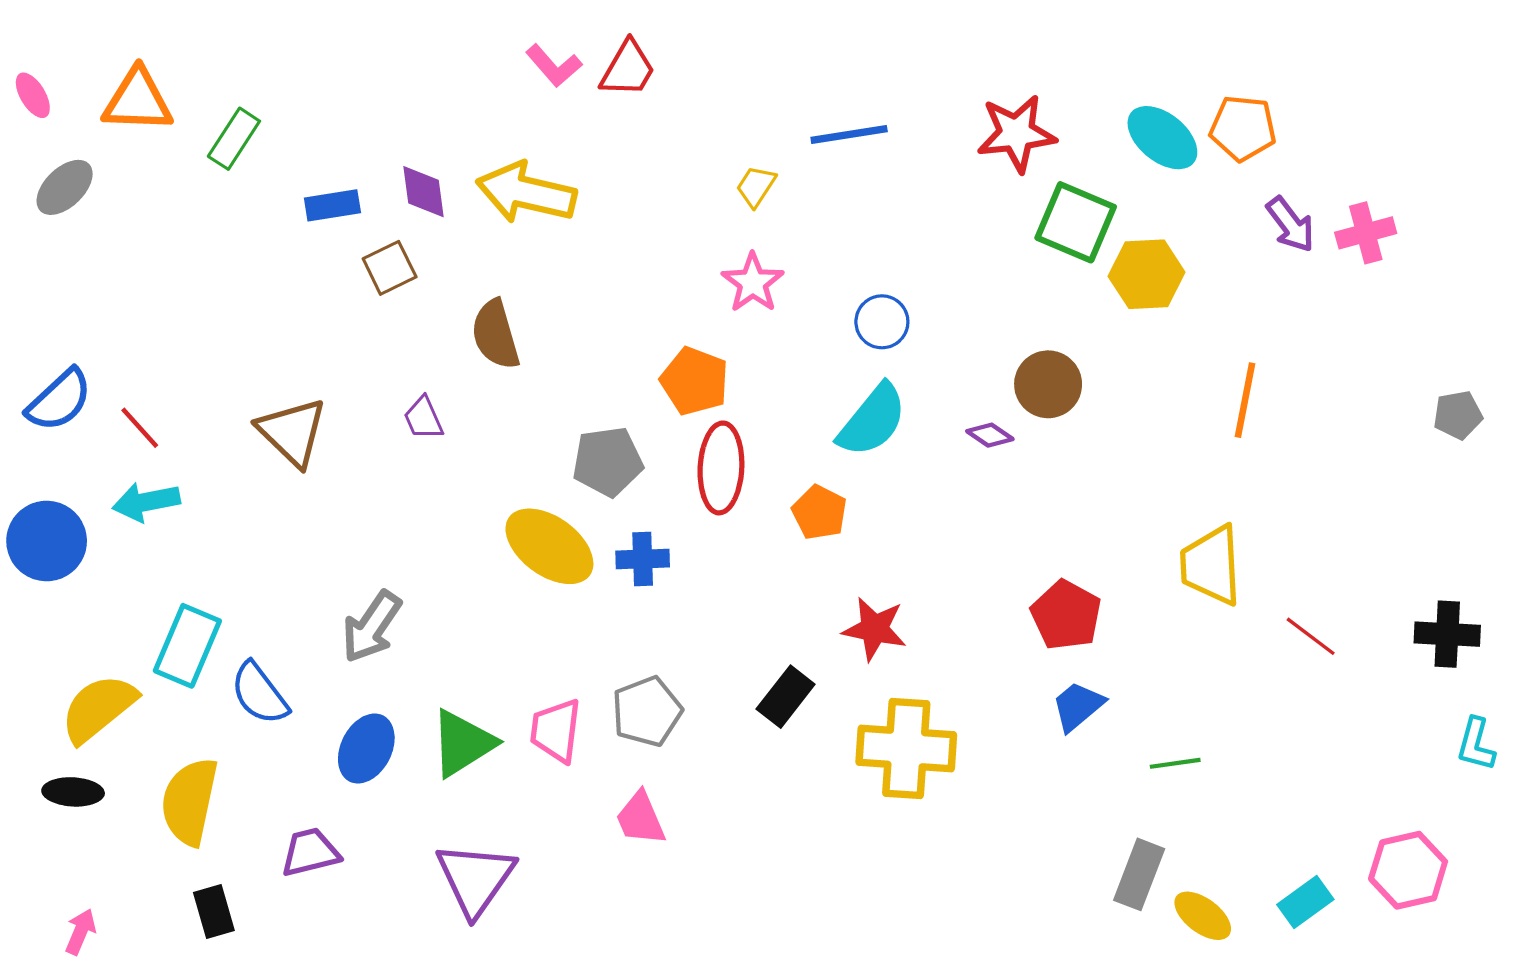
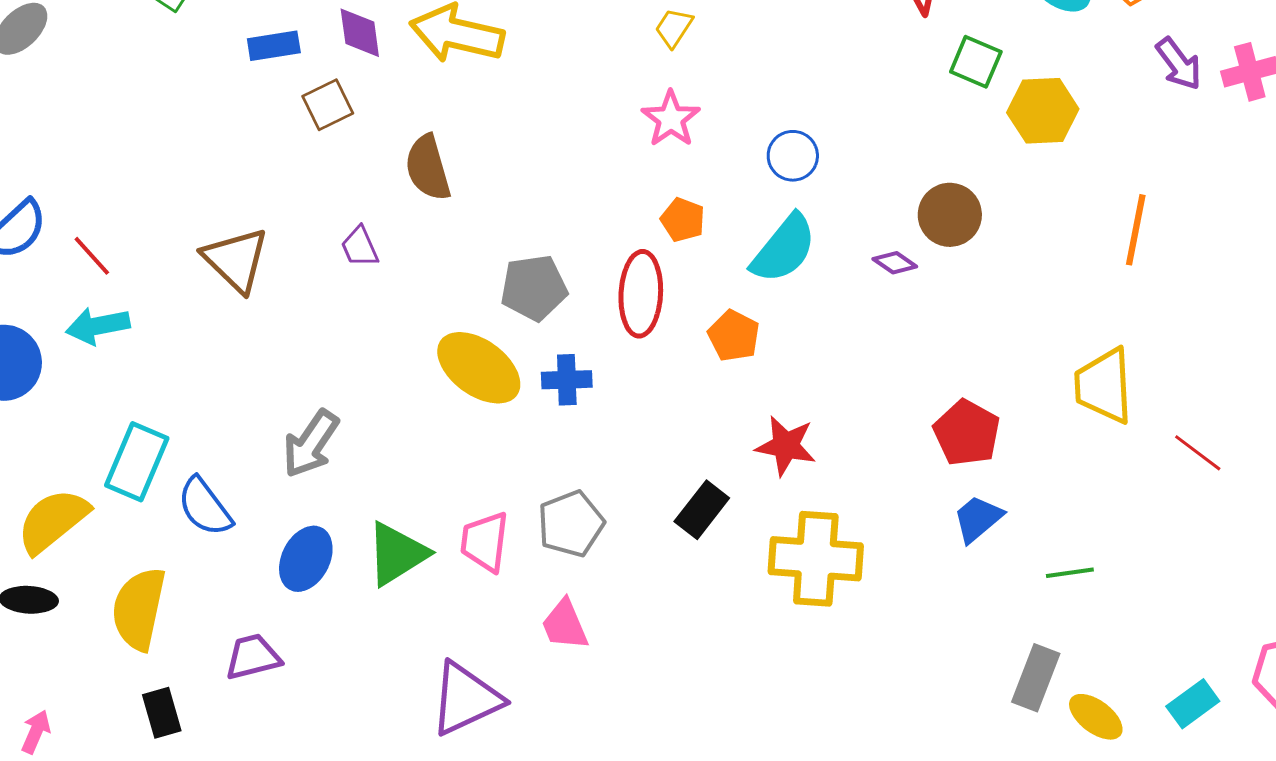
green square: (1076, 222) -> (976, 62), size x0.7
orange pentagon: (695, 381) -> (683, 220), moved, size x0.7
purple triangle: (475, 879) -> (466, 699), moved, turned 30

